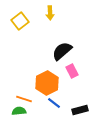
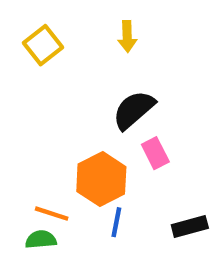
yellow arrow: (50, 13) -> (127, 36), moved
blue line: (54, 103) -> (116, 222), turned 64
black rectangle: (80, 110) -> (190, 227), moved

